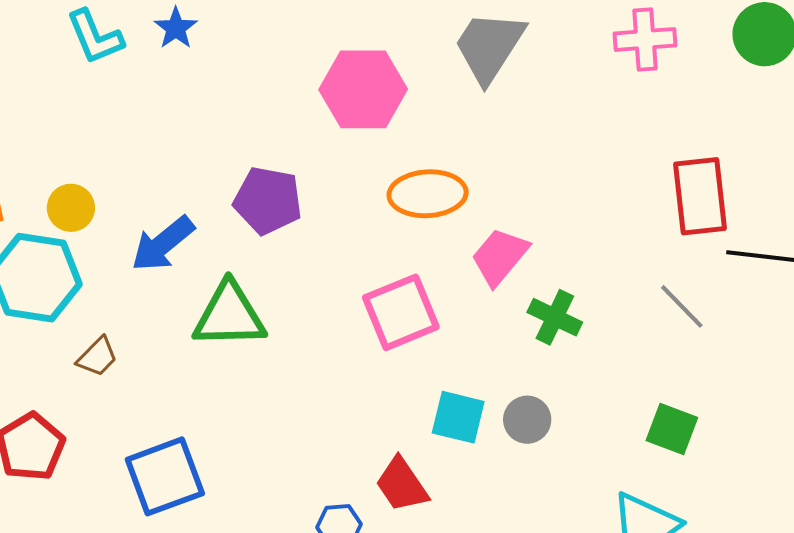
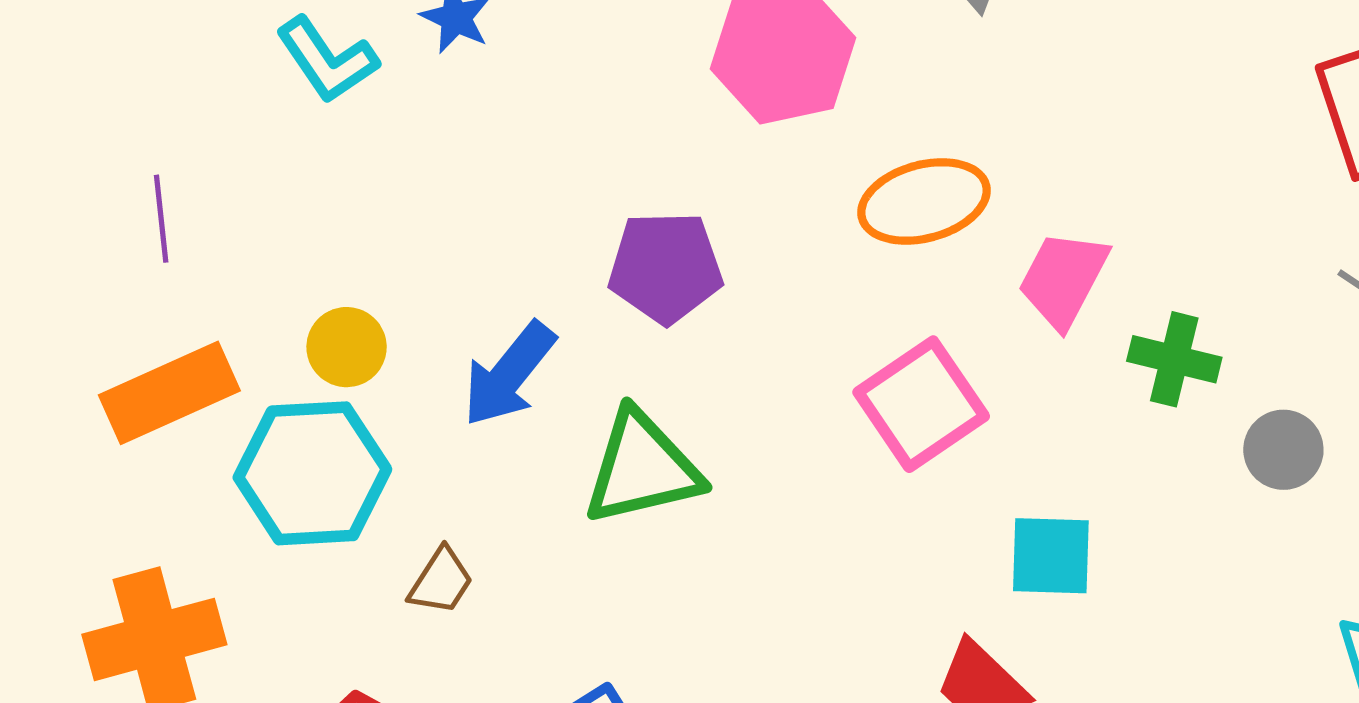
gray circle: (527, 420) -> (1283, 450), moved

